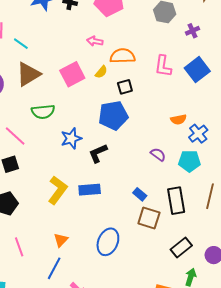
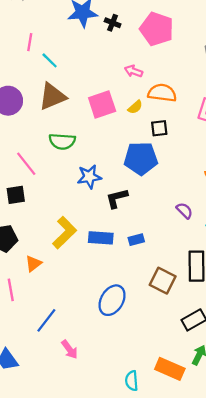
blue rectangle: (140, 194) -> (136, 240), moved, turned -64
orange triangle: (61, 240) -> (33, 264), moved

